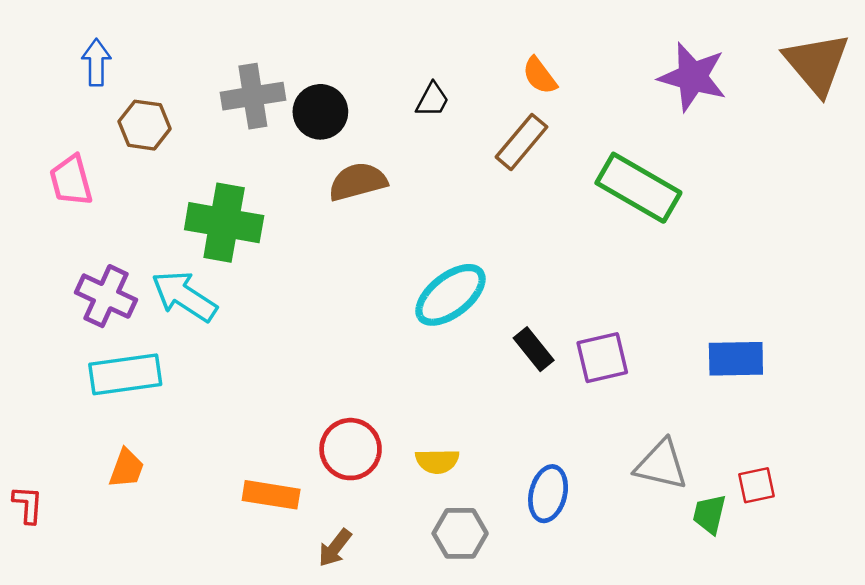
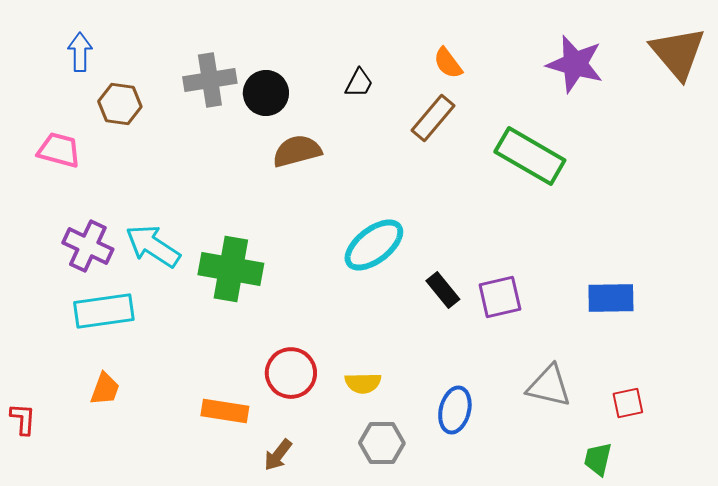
pink trapezoid: (71, 180) -> (59, 150), turned 120
green cross: (224, 223) -> (231, 269), moved
green trapezoid: (709, 514) -> (598, 459), moved

